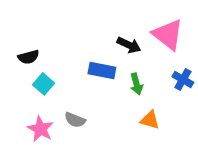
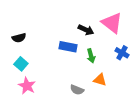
cyan square: (43, 84) -> (21, 64), moved
gray semicircle: (75, 120) -> (77, 90), moved

